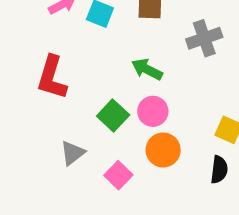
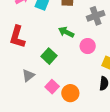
pink circle: (153, 111) -> (88, 46), moved
orange circle: (163, 150) -> (70, 93), moved

